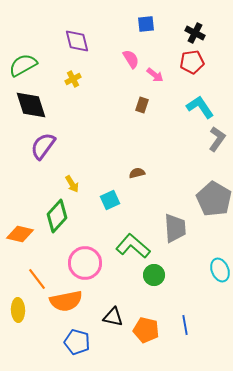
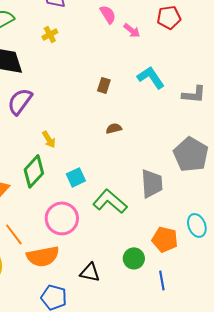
brown rectangle: (142, 105) -> (104, 85), moved
cyan L-shape: (200, 107) -> (151, 77), moved
gray L-shape: (217, 139) -> (194, 94), turned 60
cyan square: (110, 200) -> (76, 177), moved
green circle: (154, 275) -> (134, 258), moved
orange pentagon: (146, 330) -> (165, 239), moved

